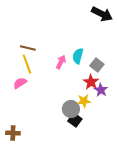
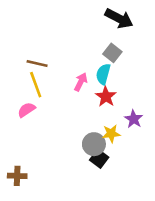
black arrow: (102, 14) -> (119, 18), moved
gray square: (97, 65) -> (112, 53), moved
red star: (91, 82) -> (106, 97), moved

